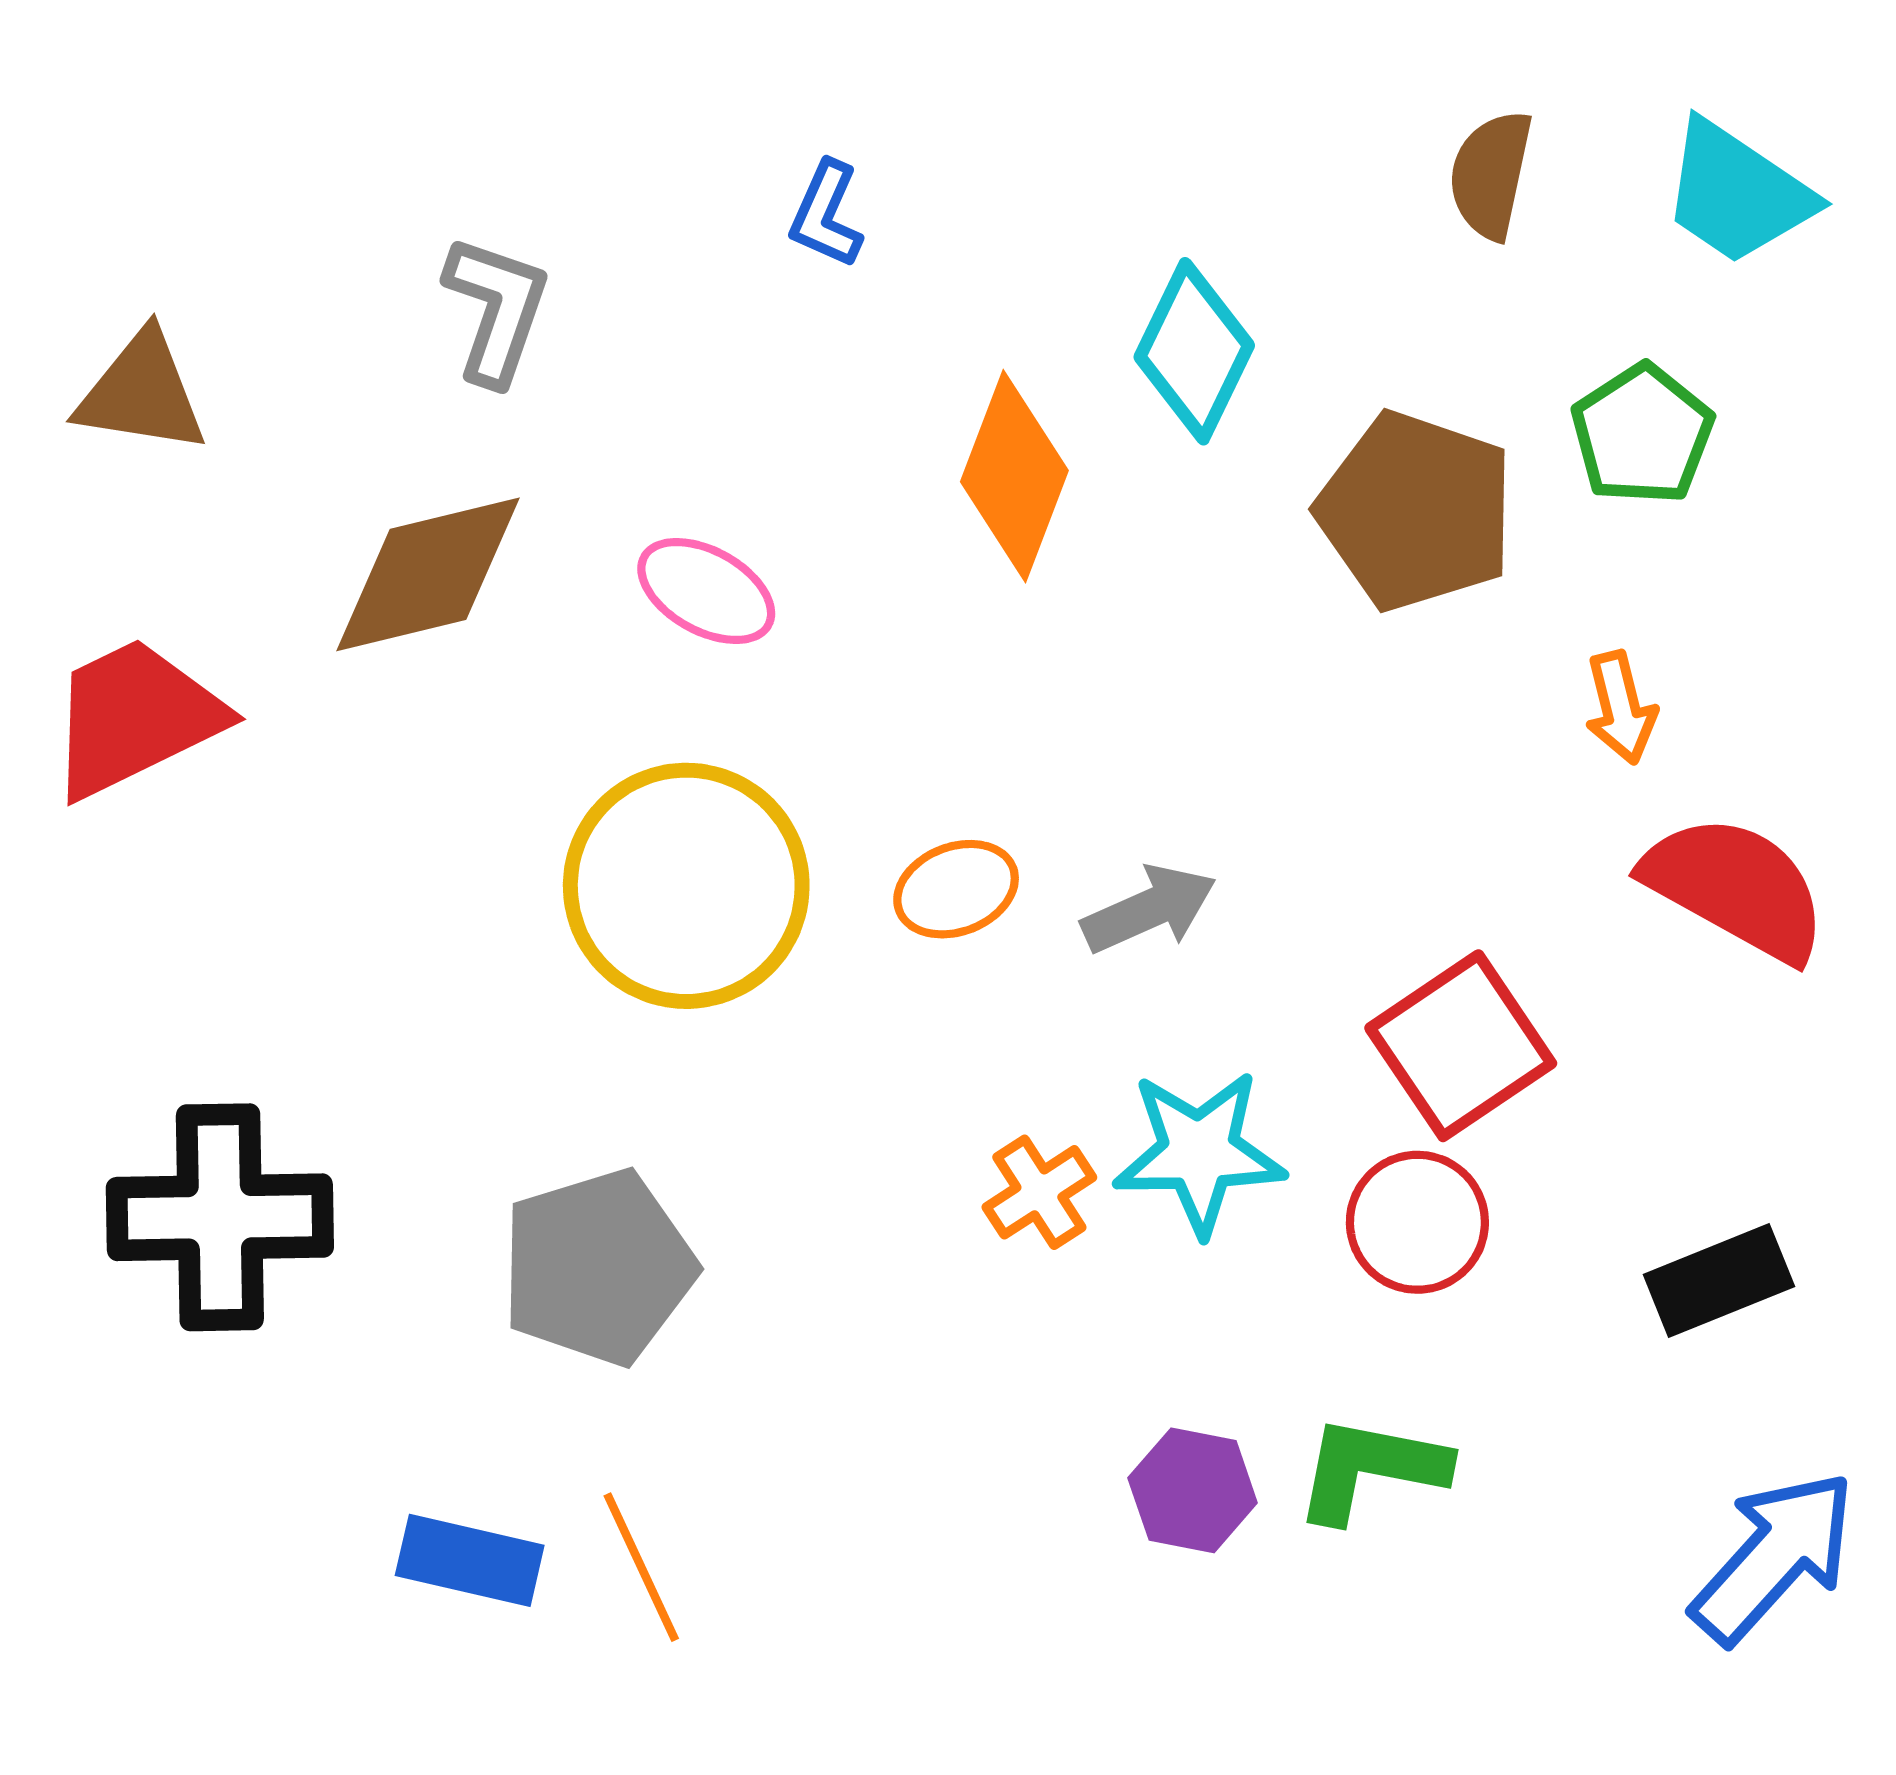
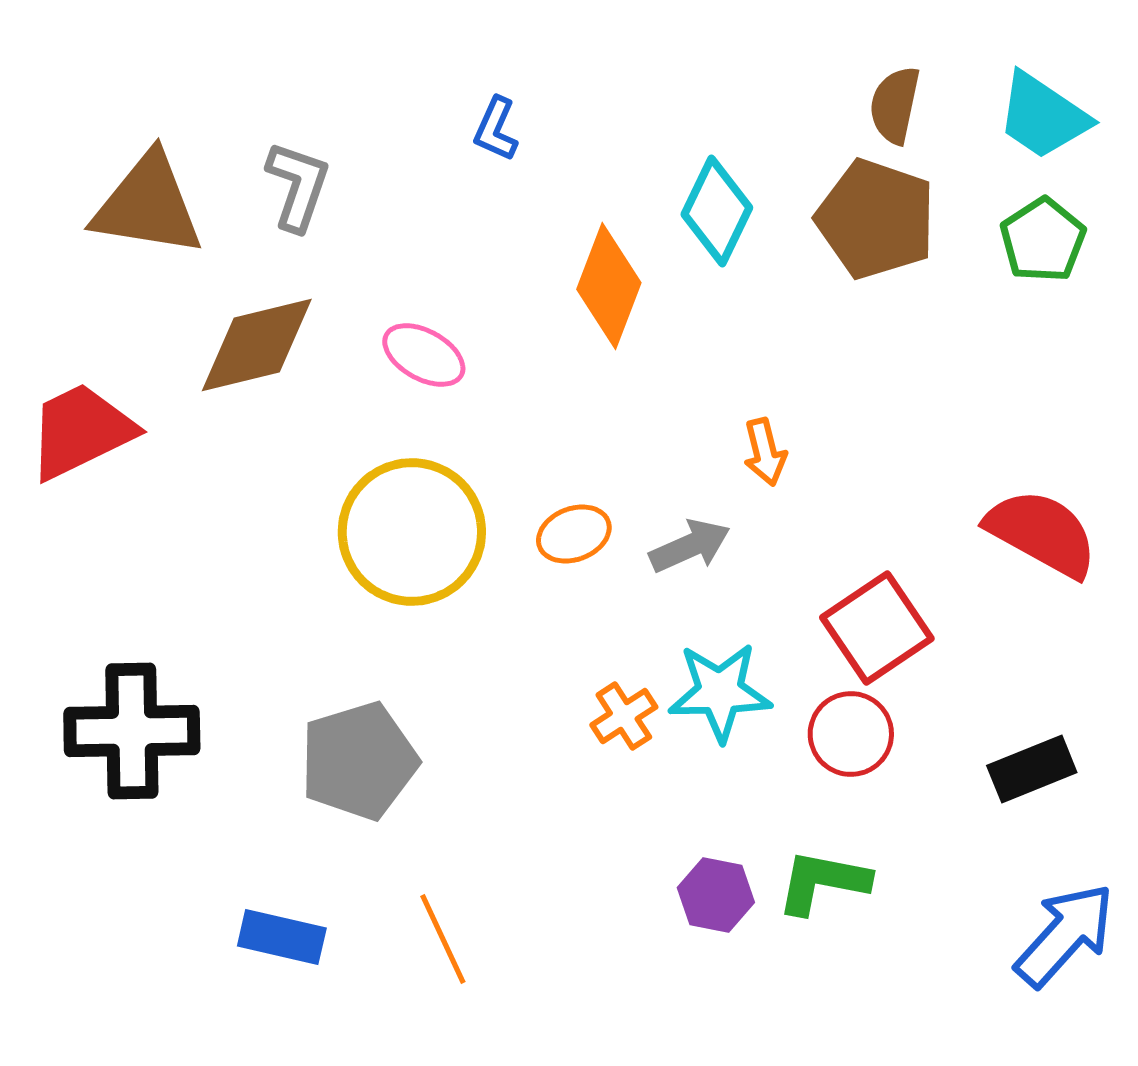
brown triangle: (142, 393) -> (148, 205), moved, size x1.4
green pentagon: (1642, 434) -> (1043, 240), moved
brown pentagon: (1416, 511) -> (876, 219), moved
orange arrow: (1621, 708) -> (765, 452), moved
orange line: (641, 1567) -> (443, 939), moved

